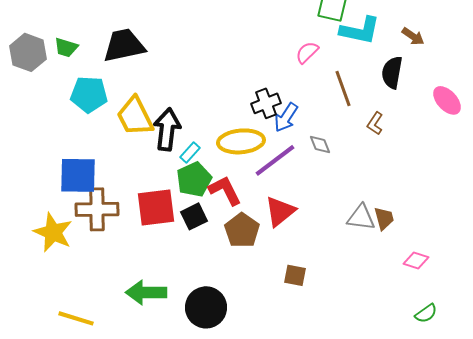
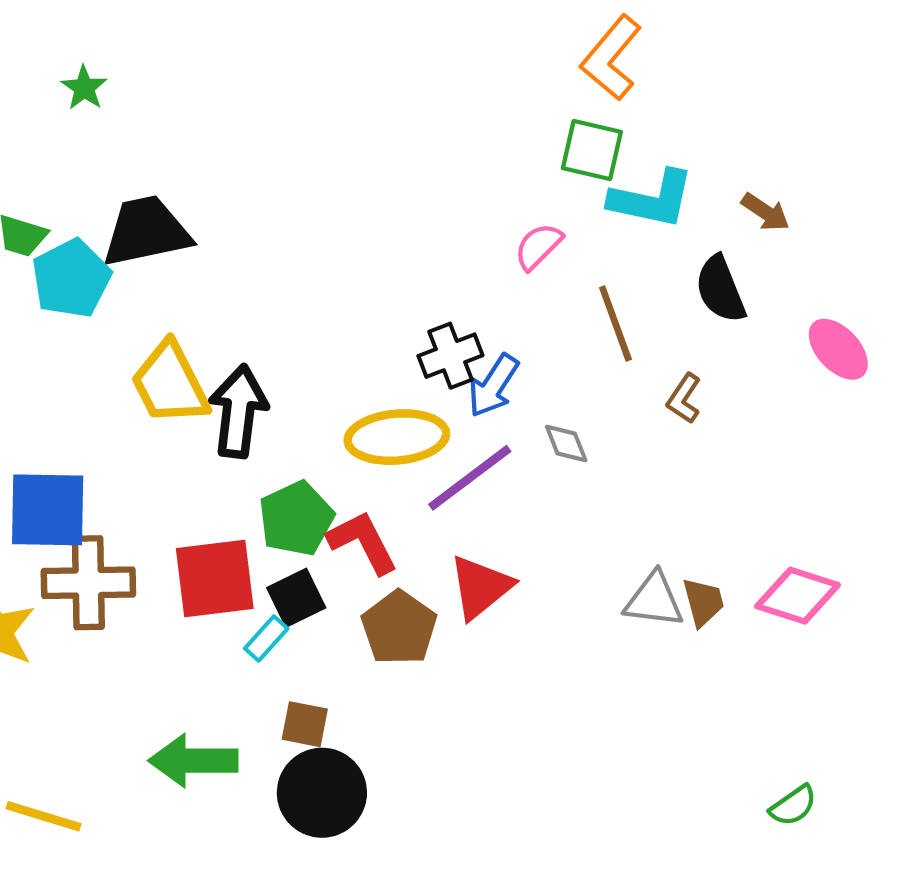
black semicircle: (392, 72) -> (720, 289), turned -32
cyan pentagon: (89, 94) -> (71, 279), moved, turned -30
cyan rectangle: (190, 152) -> (266, 638), moved
pink diamond: (416, 260) -> (798, 596), moved, size x1.5
brown square: (295, 275) -> (305, 724), moved

